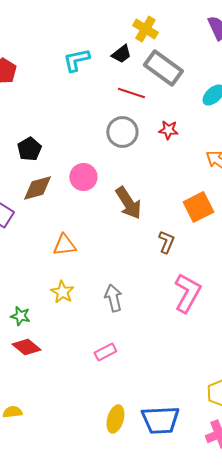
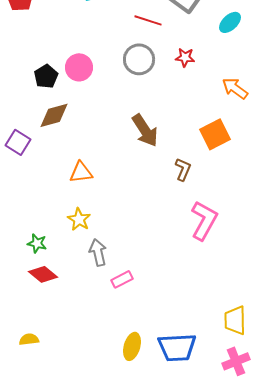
pink circle: (83, 177) -> (79, 67), moved
gray arrow: (113, 298) -> (98, 252), moved

